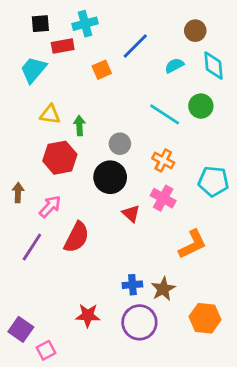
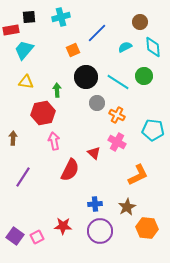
red rectangle: (63, 46) -> (11, 30), moved
yellow triangle: (50, 114) -> (26, 82), moved
gray circle: (120, 144) -> (97, 103), moved
black circle: (110, 177) -> (86, 77), moved
pink arrow: (50, 207) -> (54, 141), moved, turned -54
red semicircle: (77, 237) -> (70, 170), moved
brown star: (163, 289) -> (127, 207), moved
pink square: (46, 350) -> (37, 237), moved

